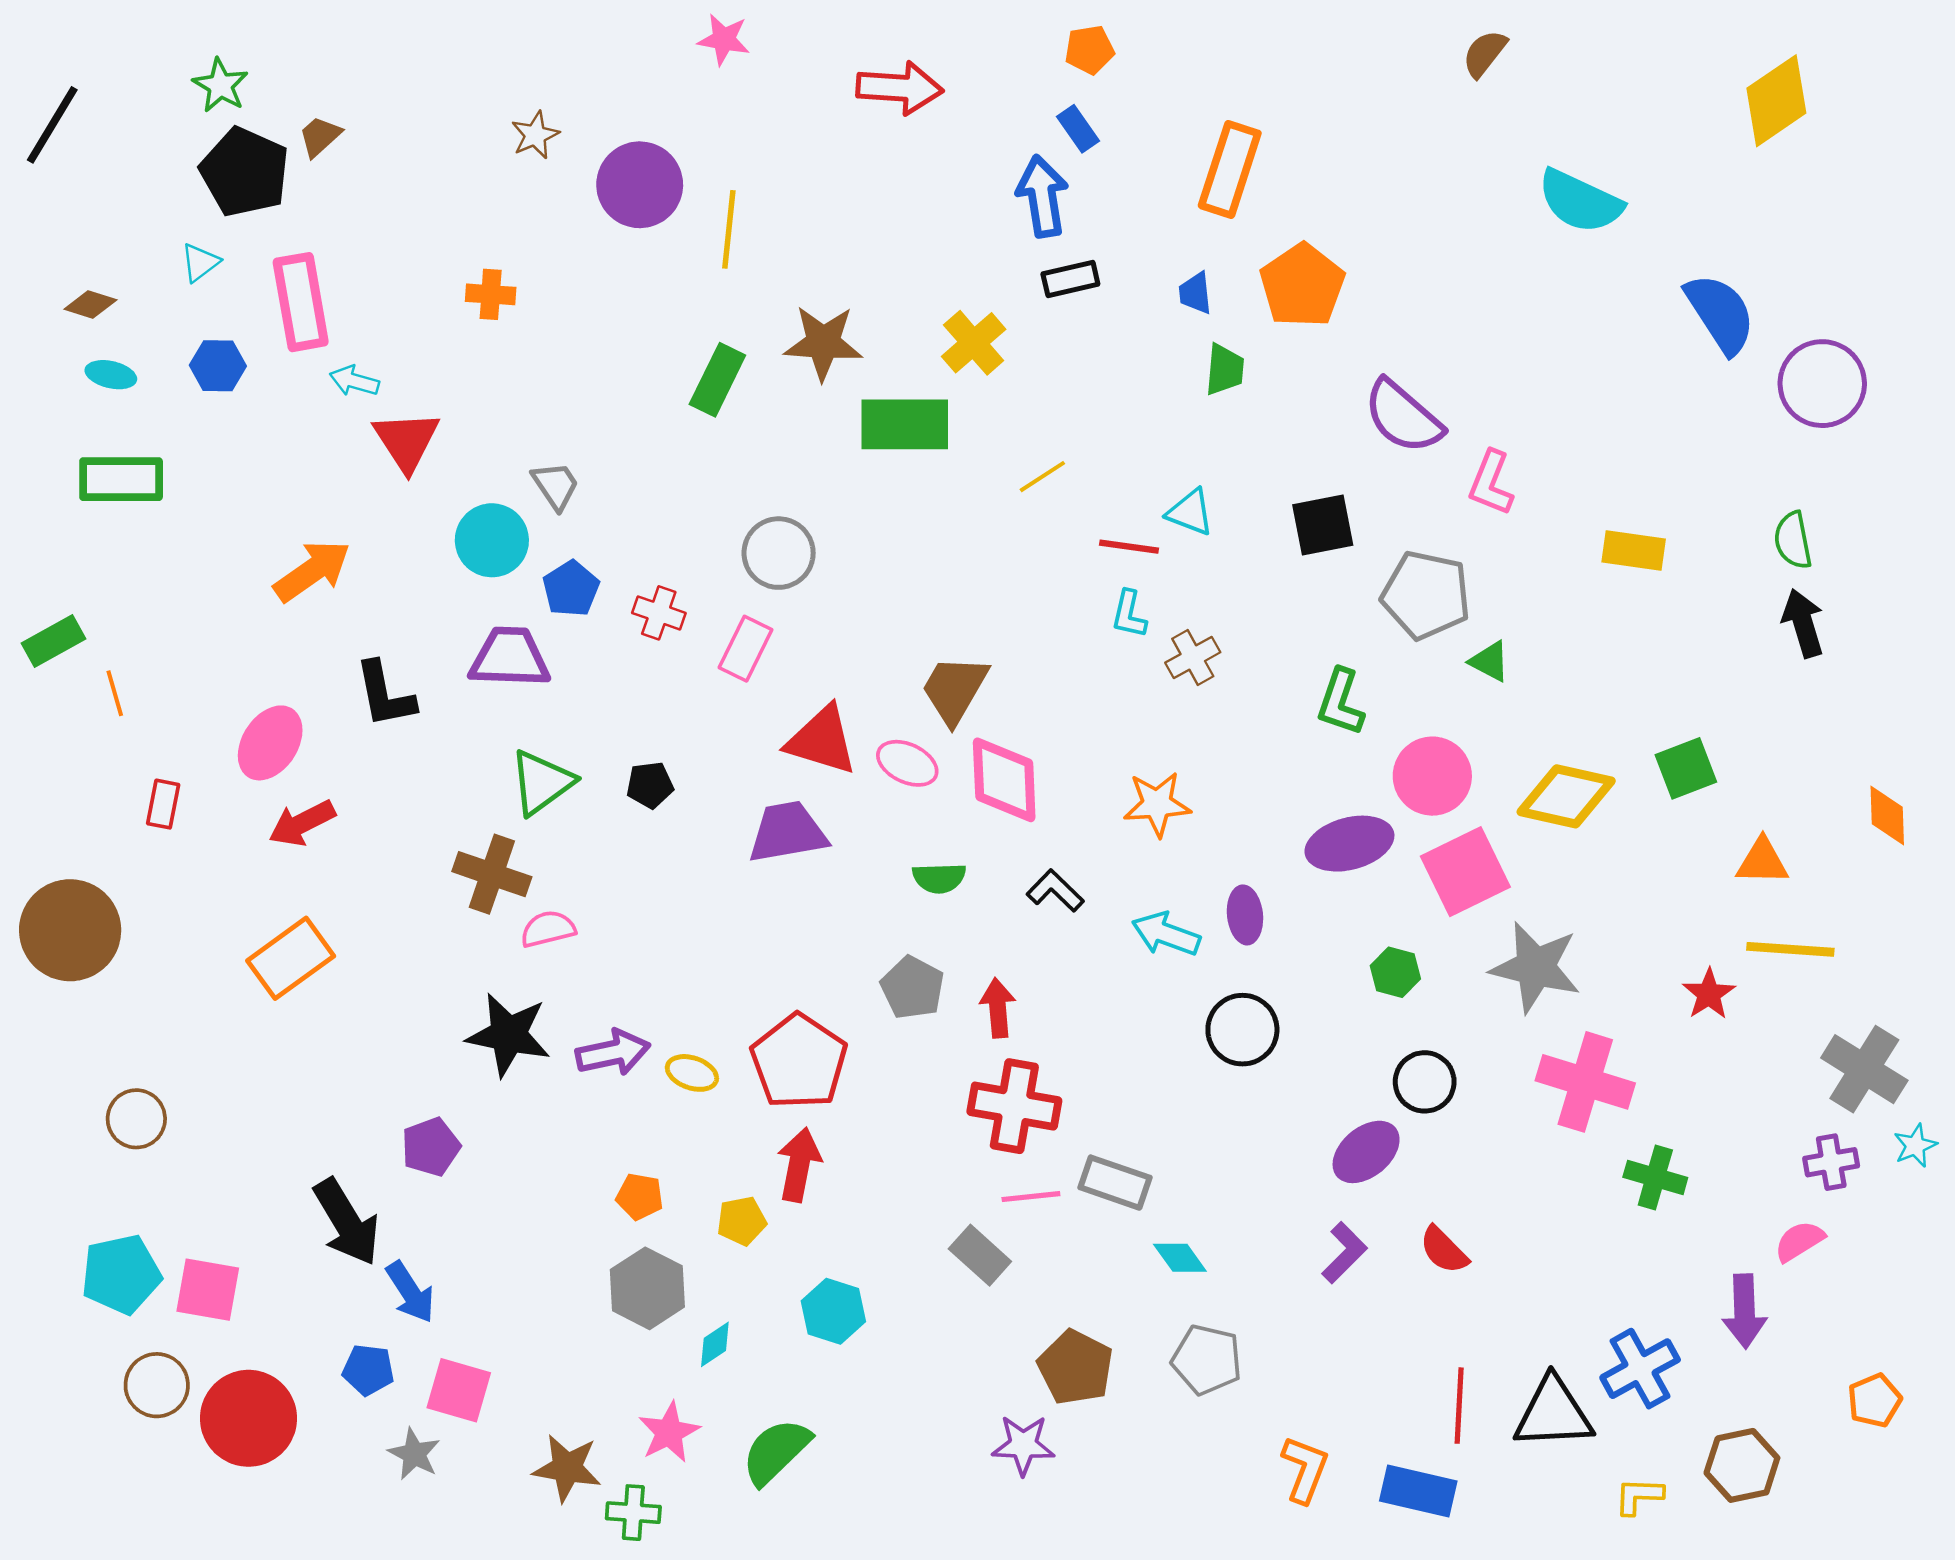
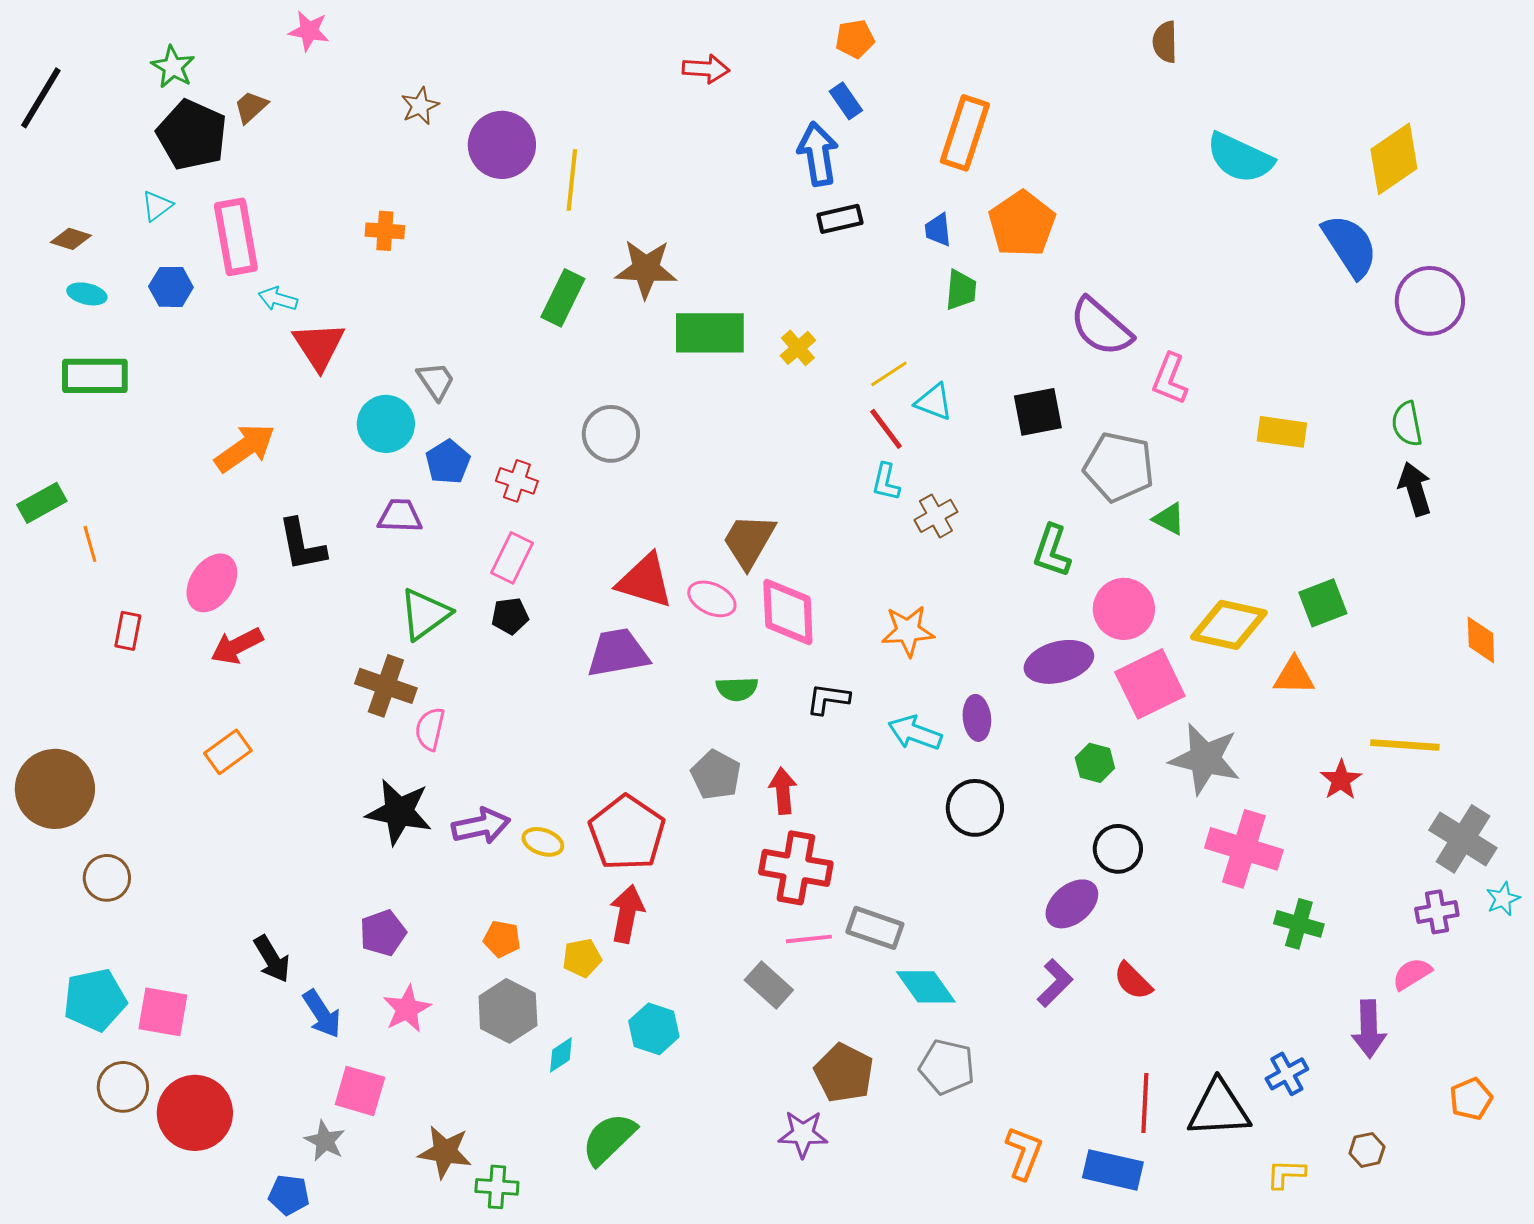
pink star: (724, 40) -> (309, 31), moved
brown semicircle: (1485, 54) -> (1165, 42), turned -39
red arrow: (900, 88) -> (706, 69), size x0.7
yellow diamond: (1776, 101) -> (1394, 159), moved
yellow cross: (974, 343) -> (798, 348), moved, size x0.7
yellow line: (1042, 477) -> (889, 374), moved
red line: (1129, 547) -> (886, 429), turned 45
pink rectangle: (745, 649) -> (512, 558), moved
purple trapezoid: (510, 658) -> (400, 516), size x0.7
orange triangle: (1762, 861) -> (1294, 676), moved
black L-shape: (1055, 891) -> (828, 699), turned -36
pink semicircle: (548, 929) -> (430, 729), turned -63
brown circle: (70, 930) -> (55, 789), moved
orange rectangle: (291, 958) -> (228, 752), size x0.7
purple pentagon: (431, 1147) -> (383, 933), moved
black arrow: (347, 1222) -> (272, 959), size x0.7
cyan diamond: (1180, 1258) -> (926, 987), size x1.4
blue cross: (1640, 1369) -> (1287, 1074), size x0.7
blue pentagon: (368, 1370) -> (289, 1195), moved
pink star: (669, 1432) -> (407, 1009), moved
brown hexagon: (1742, 1465) -> (1367, 1150), size x0.6

